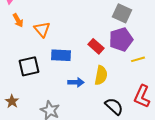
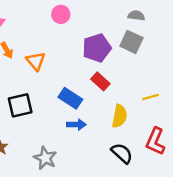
purple pentagon: (121, 39) -> (97, 48), moved
blue rectangle: (61, 55) -> (70, 98), moved, turned 30
yellow semicircle: (101, 75) -> (119, 116), moved

